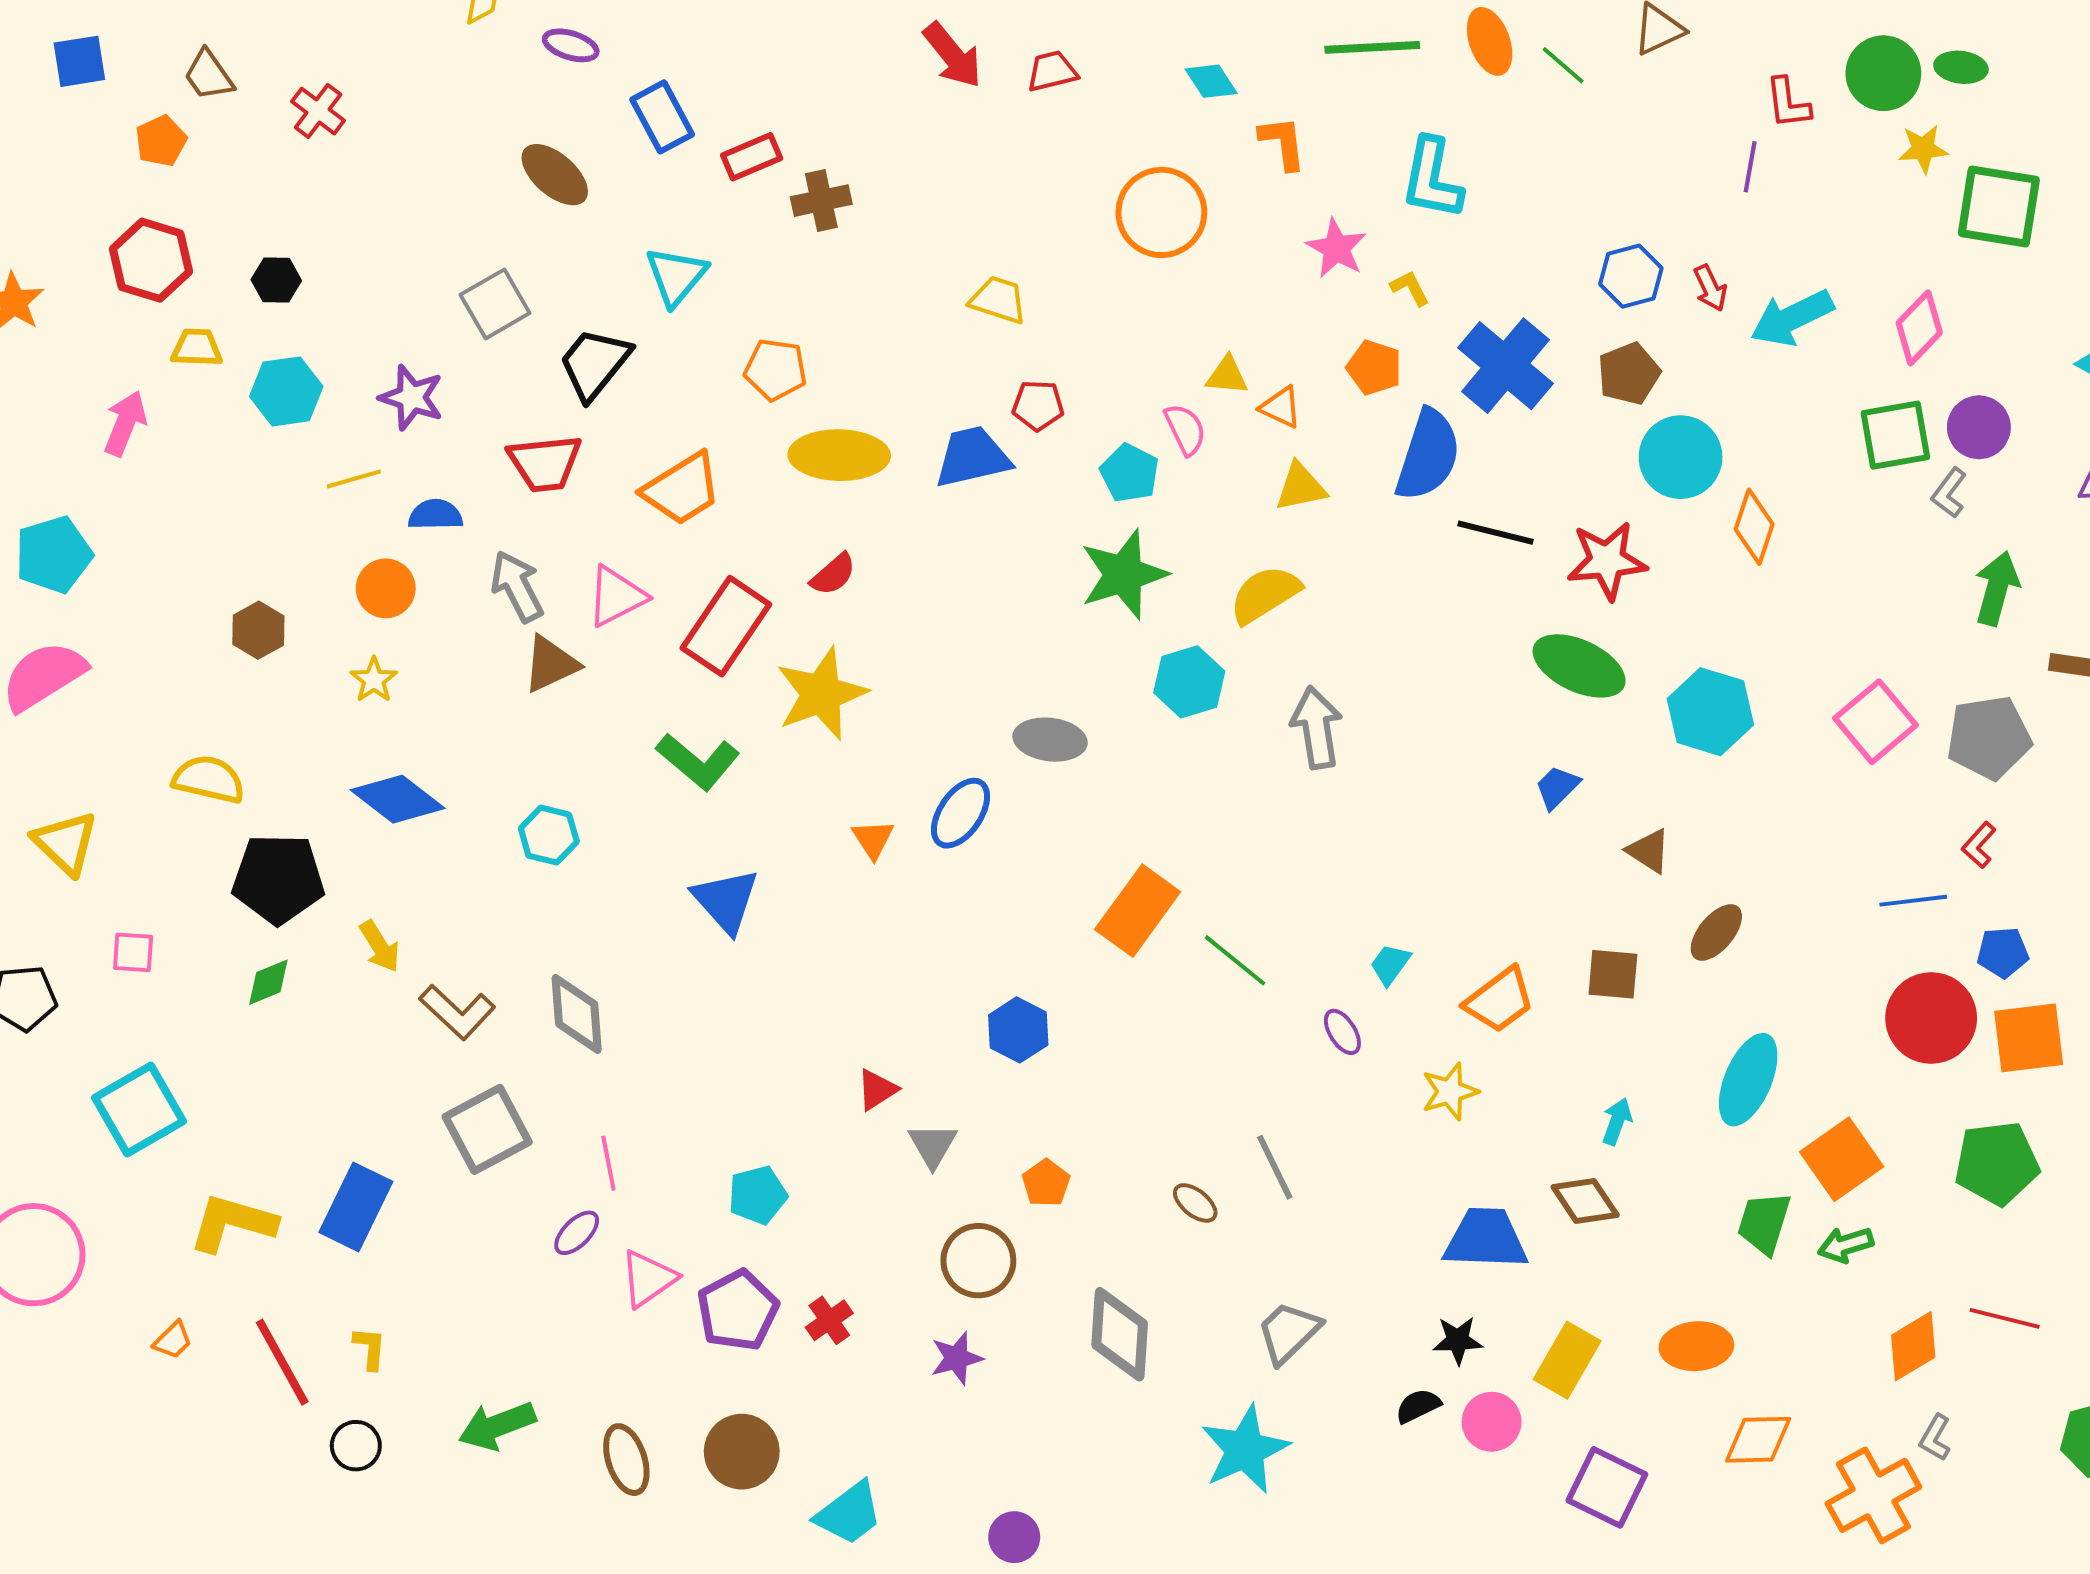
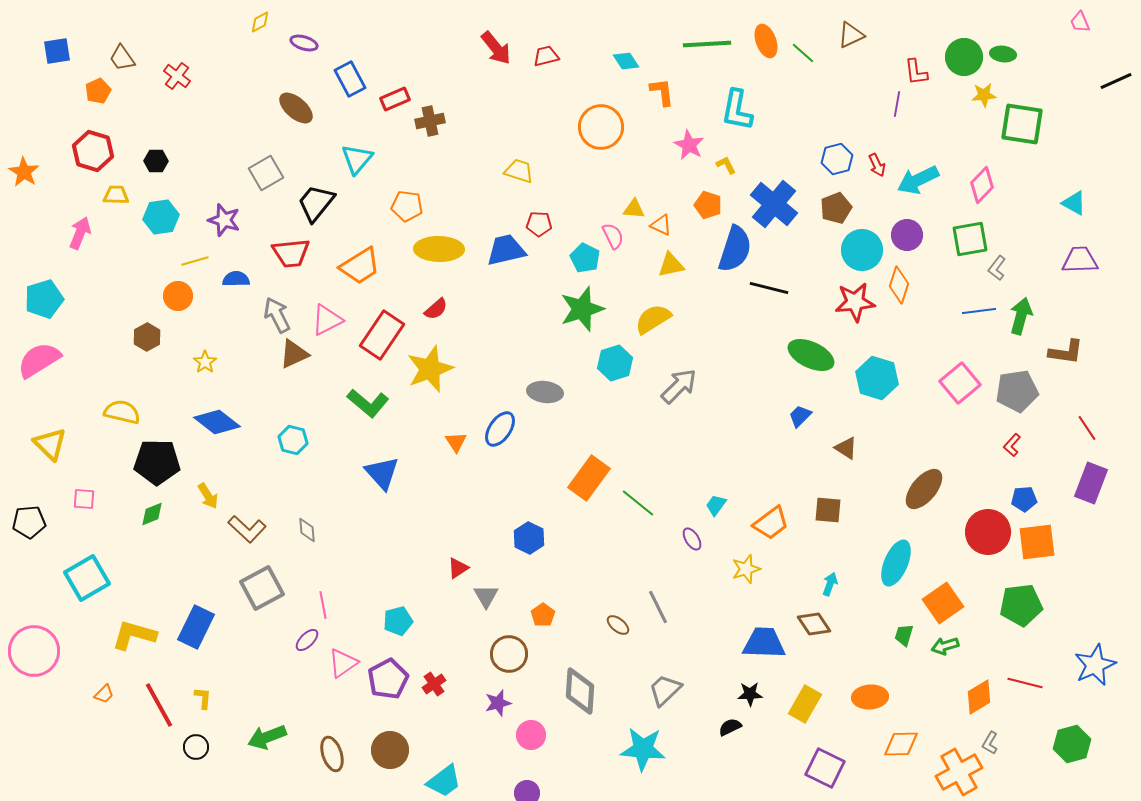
purple circle: (1979, 427) -> (907, 235), moved
red star: (1607, 561) -> (855, 302), moved
orange circle: (386, 588) -> (178, 296), moved
gray arrow: (1317, 728) -> (679, 386), turned 54
blue line: (1913, 901) -> (979, 311), moved
brown ellipse: (1716, 932) -> (924, 489), moved, size x1.4
gray diamond: (577, 1014) -> (307, 530), size x0.6
green trapezoid: (1764, 1223) -> (904, 635), size x0.7
pink circle: (1492, 1422) -> (531, 735), moved
cyan star: (1245, 1450) -> (643, 749), turned 30

